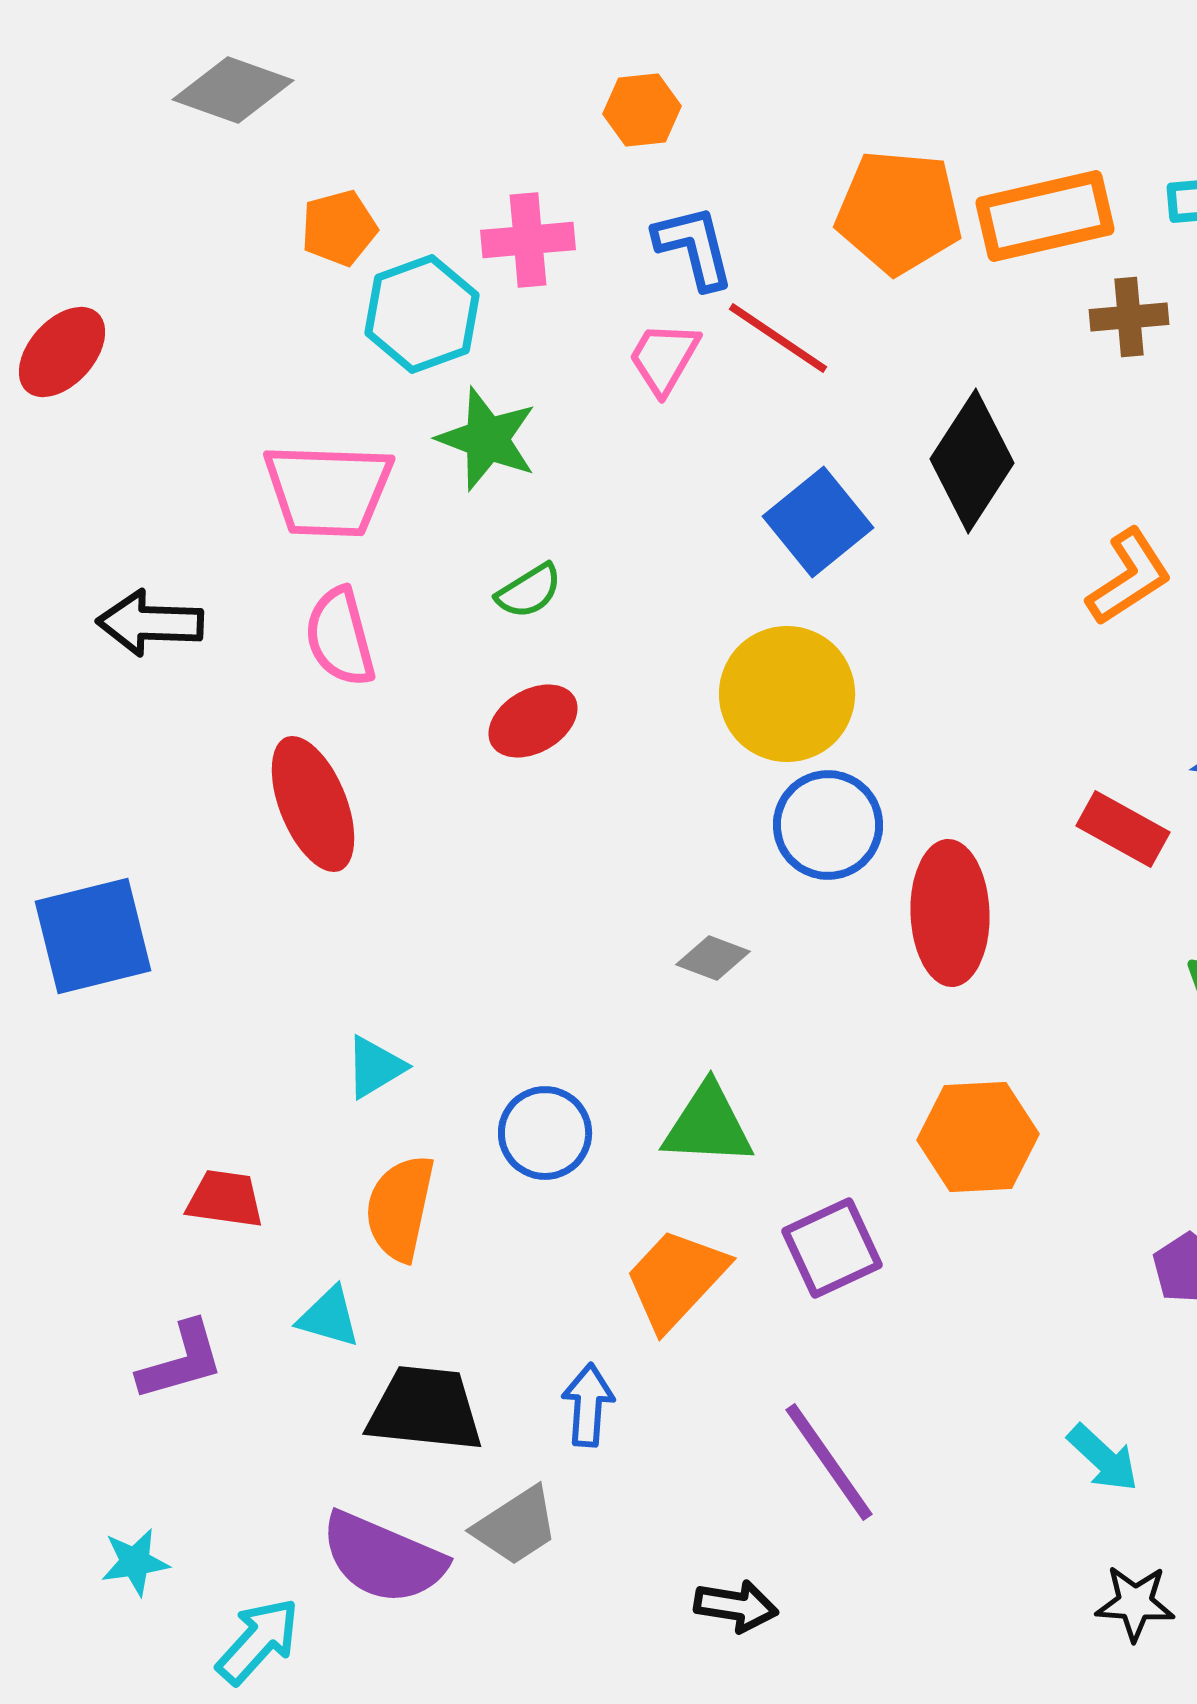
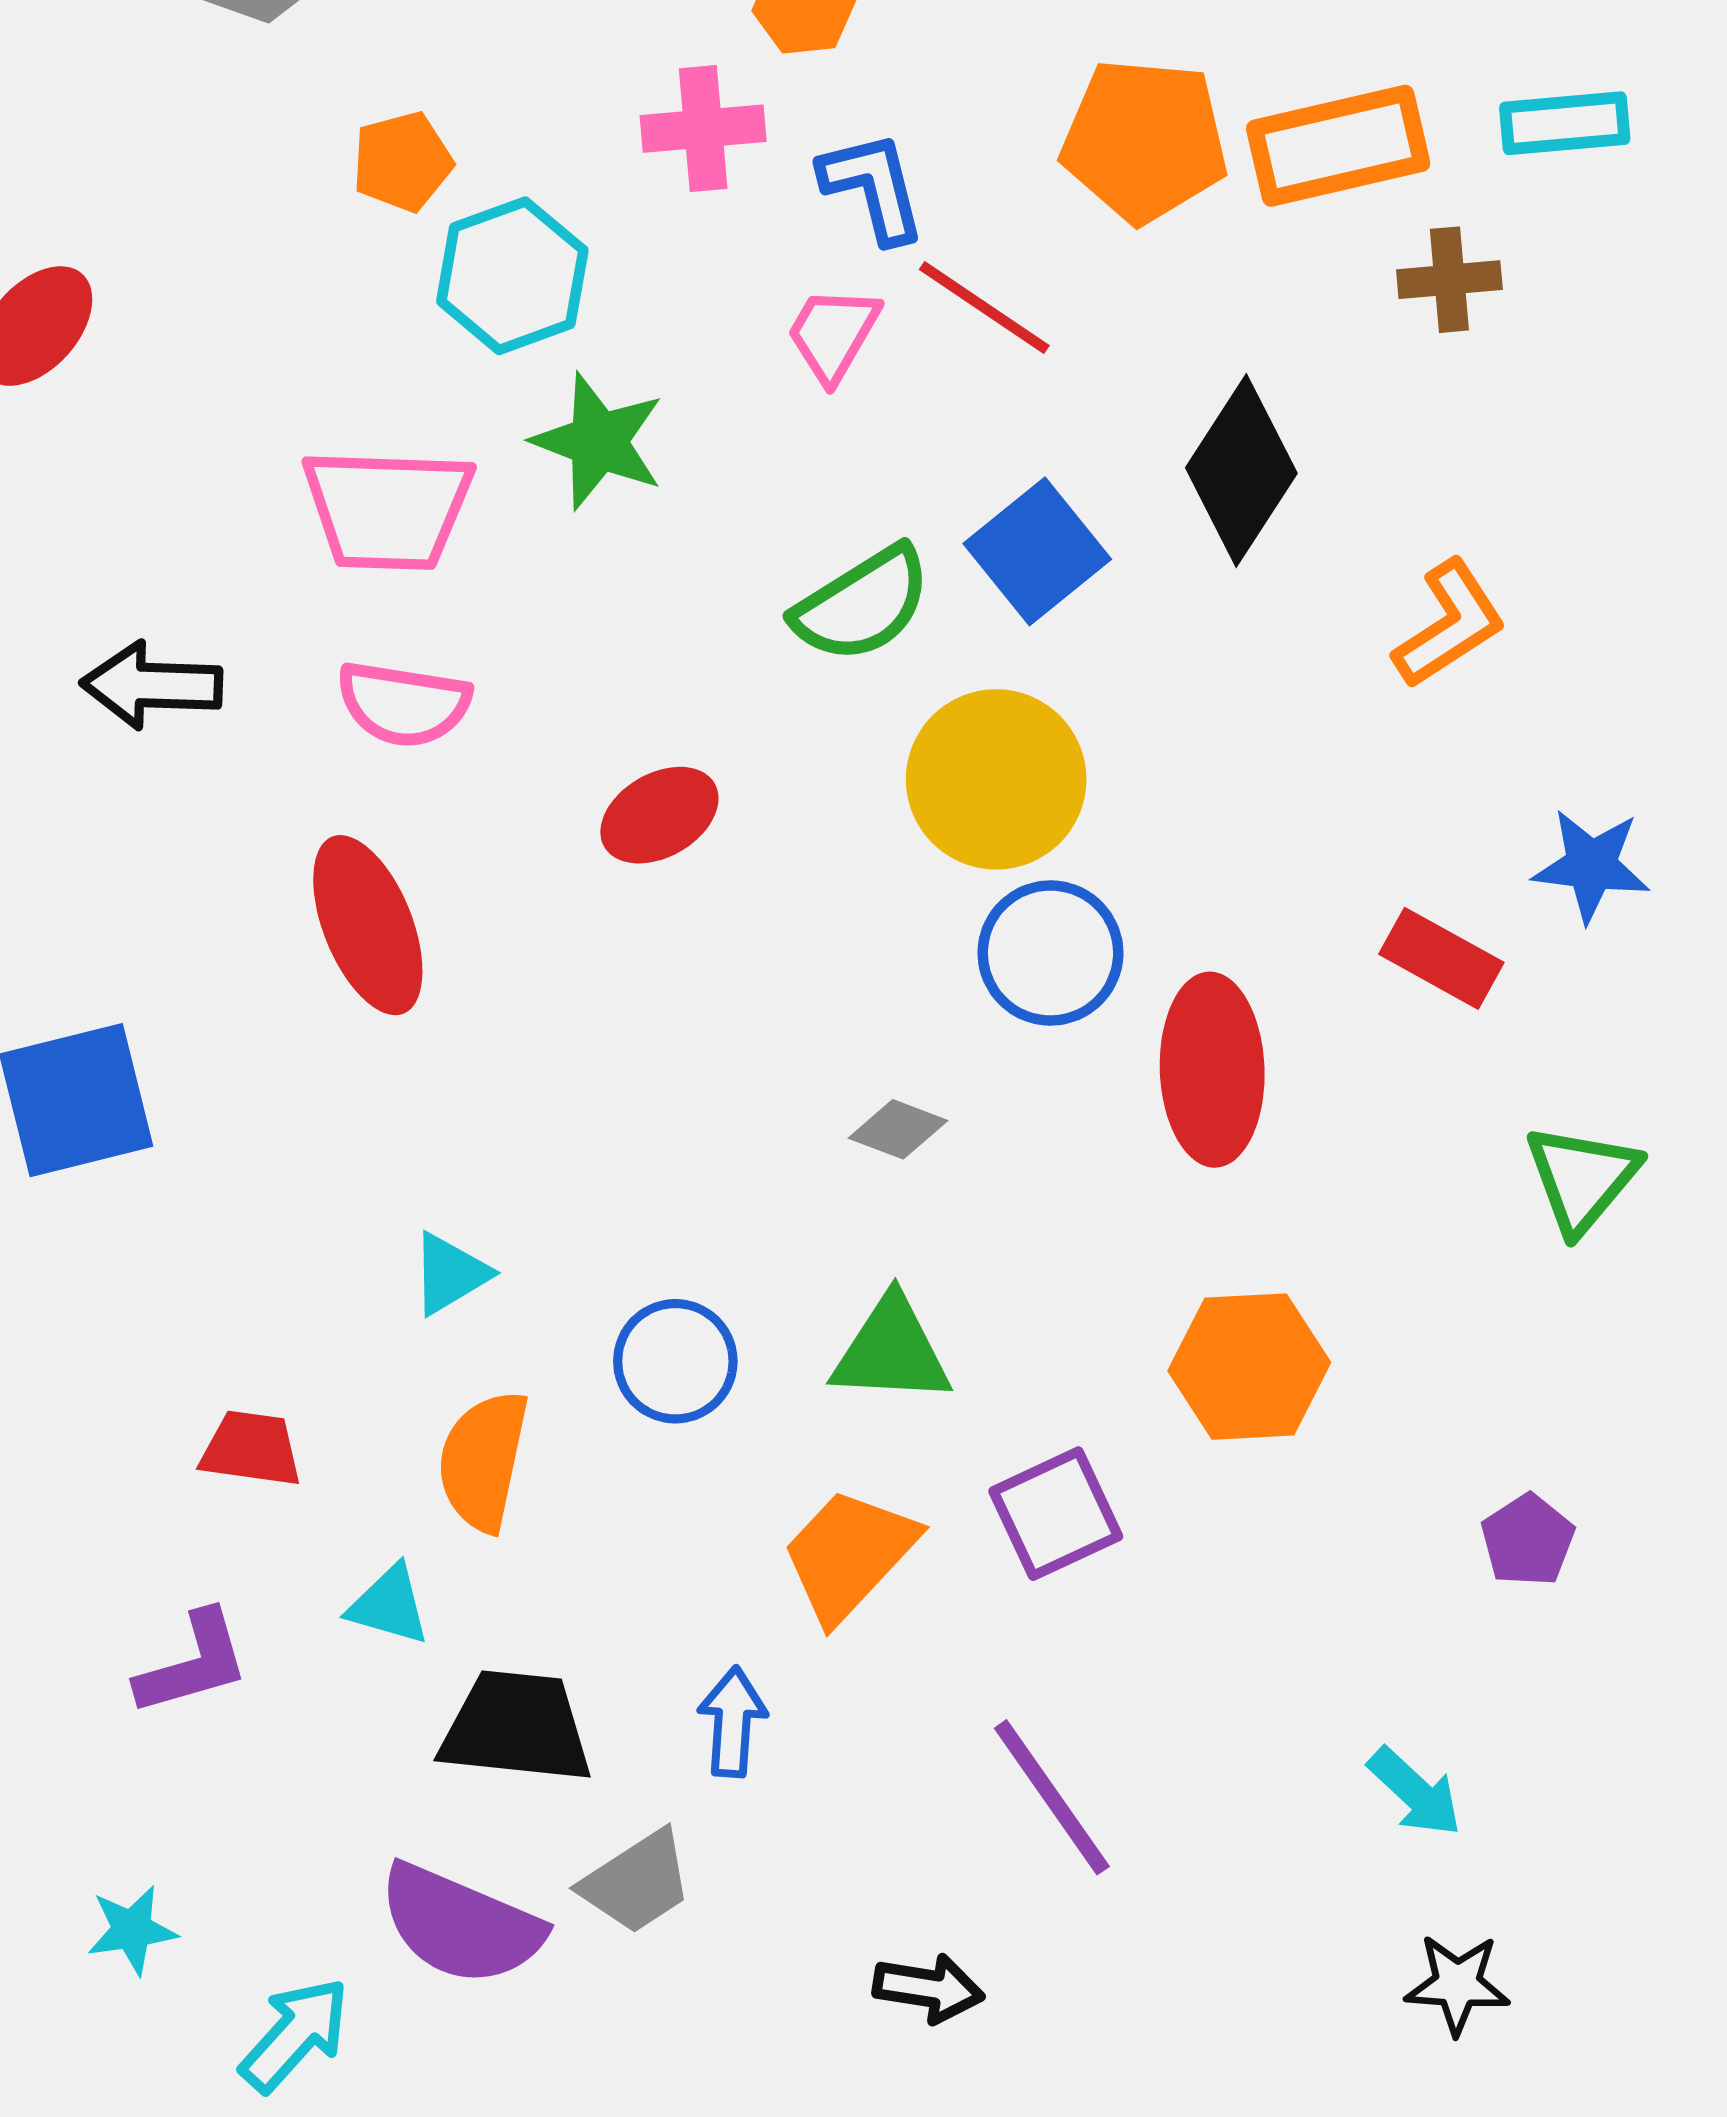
pink cross: (528, 240) -> (703, 129), moved
green semicircle: (529, 591) -> (862, 604), moved, size x1.6
pink semicircle: (340, 637) -> (404, 704), turned -66

